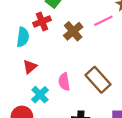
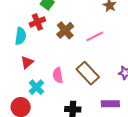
pink line: (103, 21) -> (95, 36), moved

